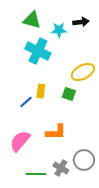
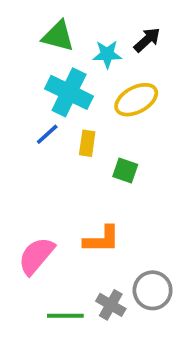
black arrow: (81, 22) -> (147, 40), turned -35
yellow ellipse: (83, 72) -> (136, 100), moved
yellow rectangle: (41, 91) -> (87, 143), moved
blue line: (26, 102) -> (47, 134), moved

